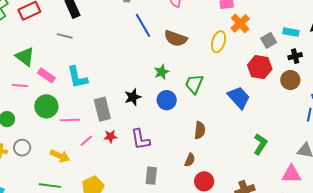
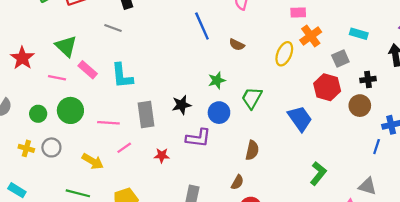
cyan rectangle: (291, 32) -> (359, 34), moved
brown semicircle: (176, 38) -> (237, 45), size x0.6
green circle: (46, 106) -> (70, 110), moved
red star: (110, 136) -> (162, 155), moved
purple L-shape: (140, 139) -> (198, 138), moved, turned -80

